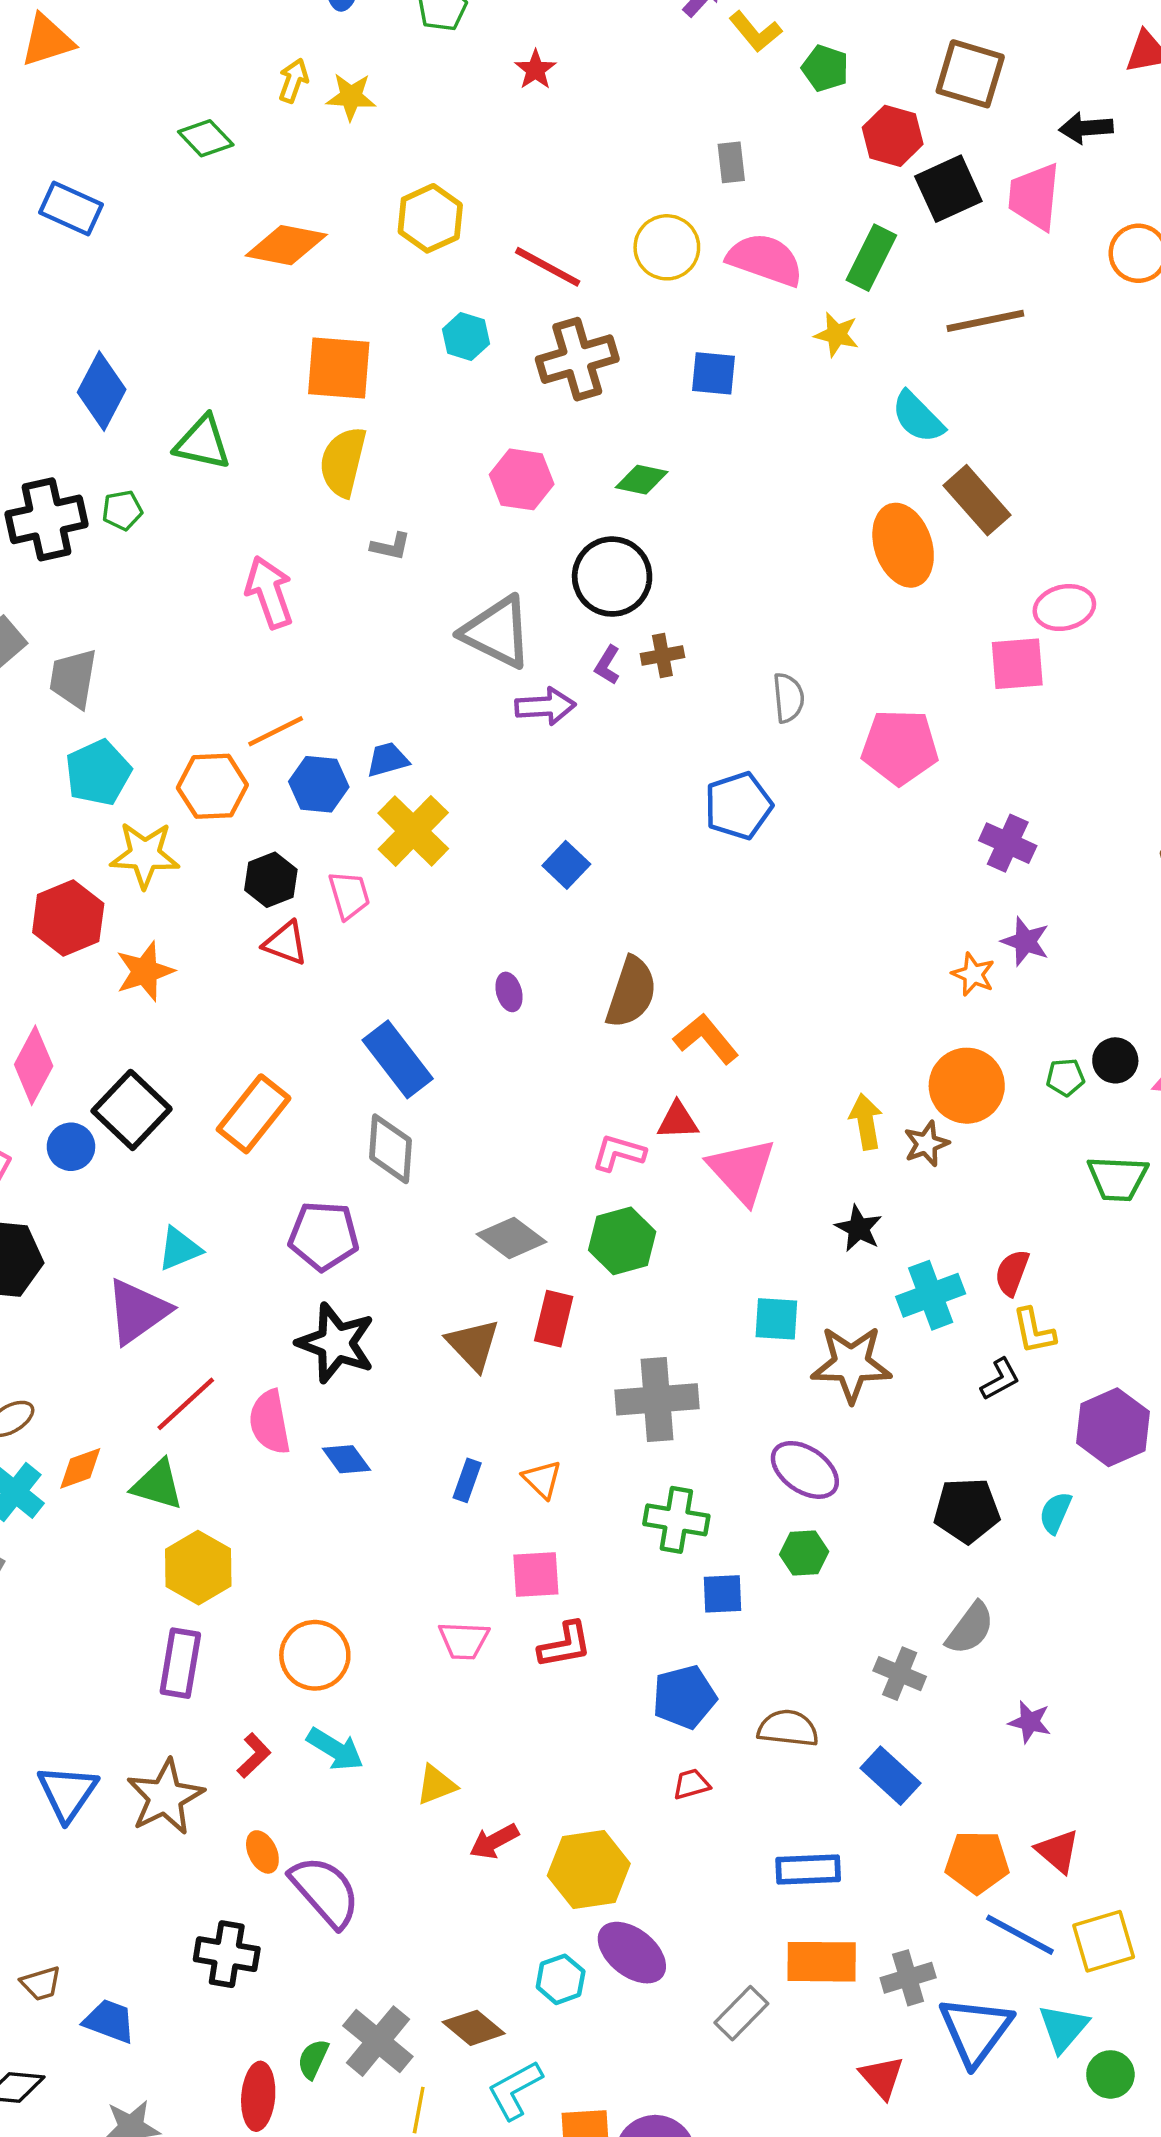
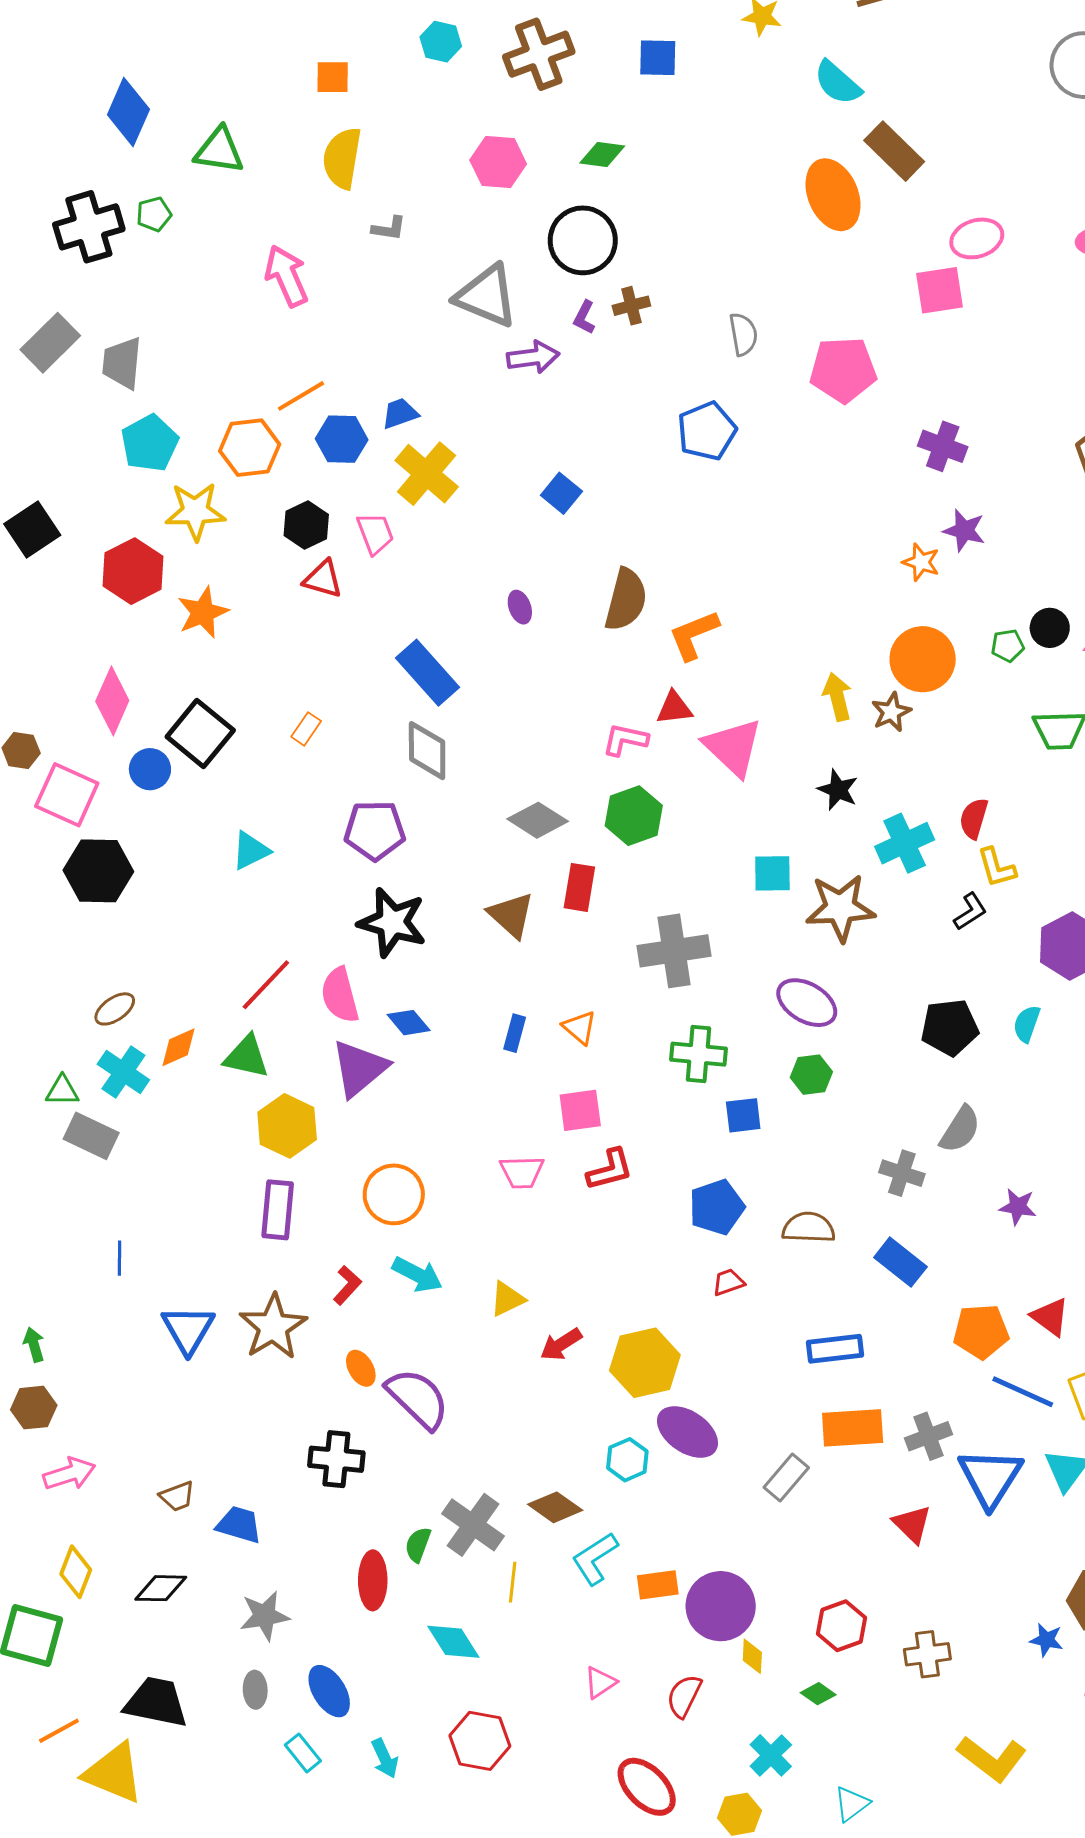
orange square: (339, 368) -> (333, 77), size x0.6
orange L-shape: (706, 1039) -> (694, 635), turned -68
orange rectangle: (254, 1114) -> (306, 729), size x0.5
purple triangle: (138, 1311) -> (359, 1068), moved

